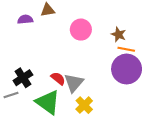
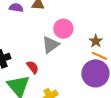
gray triangle: (74, 83) -> (51, 45), moved

